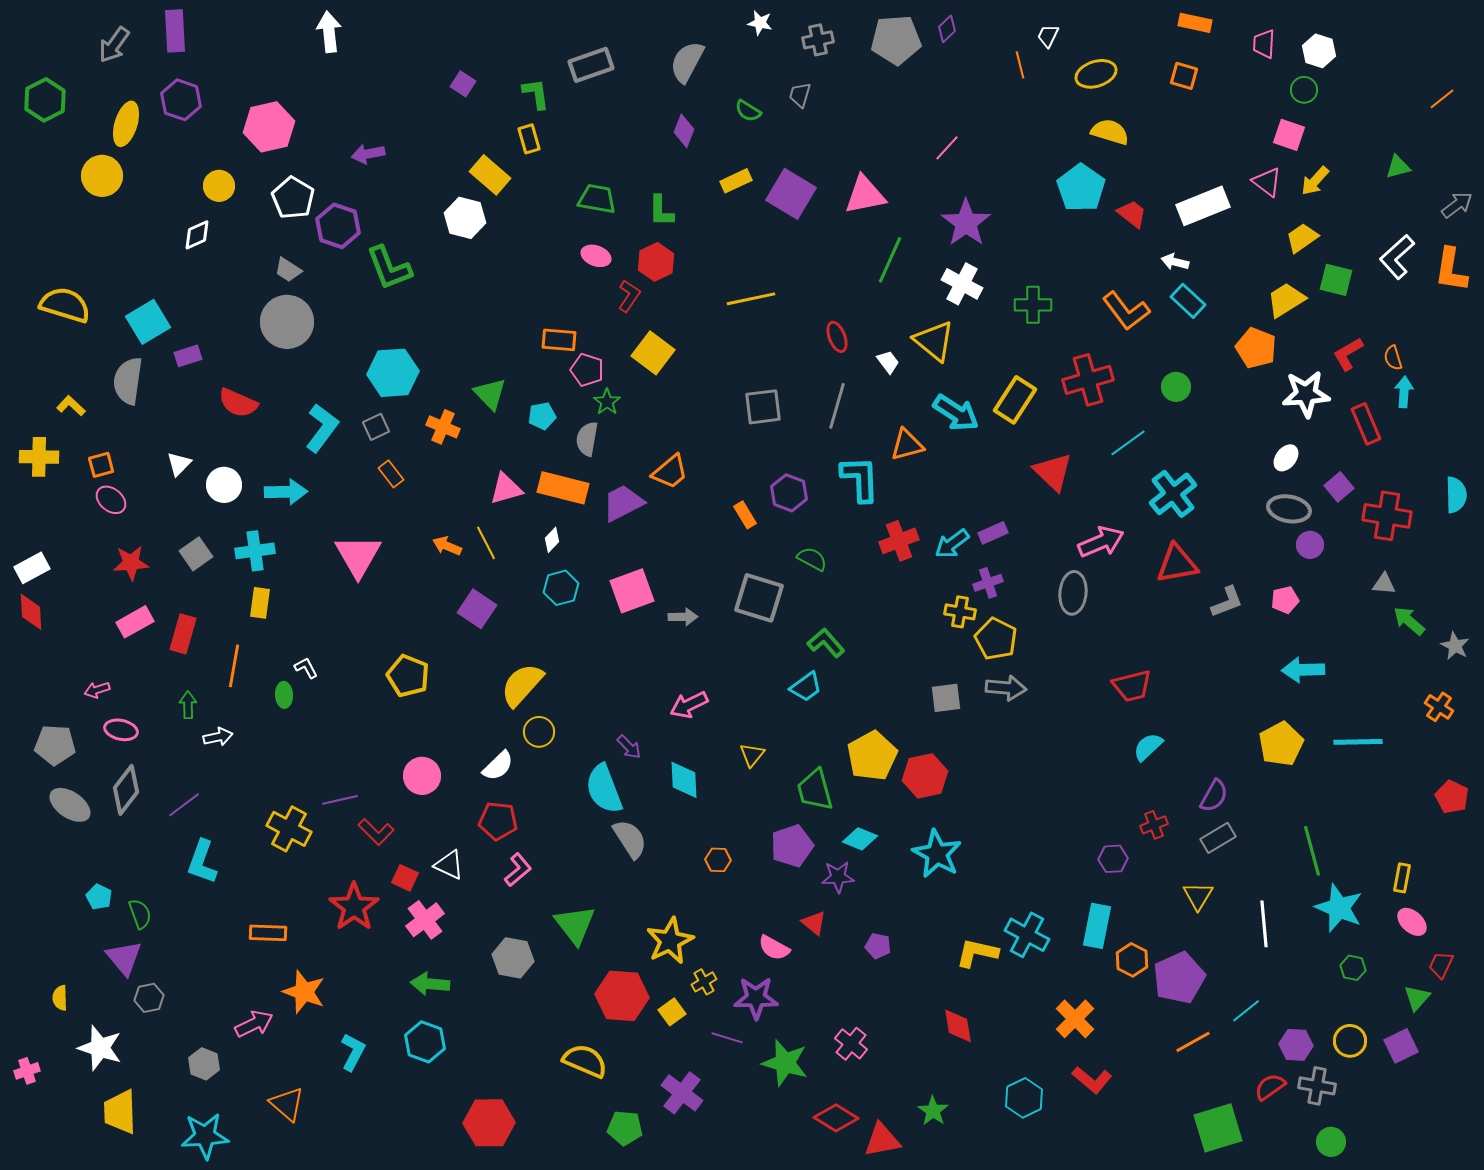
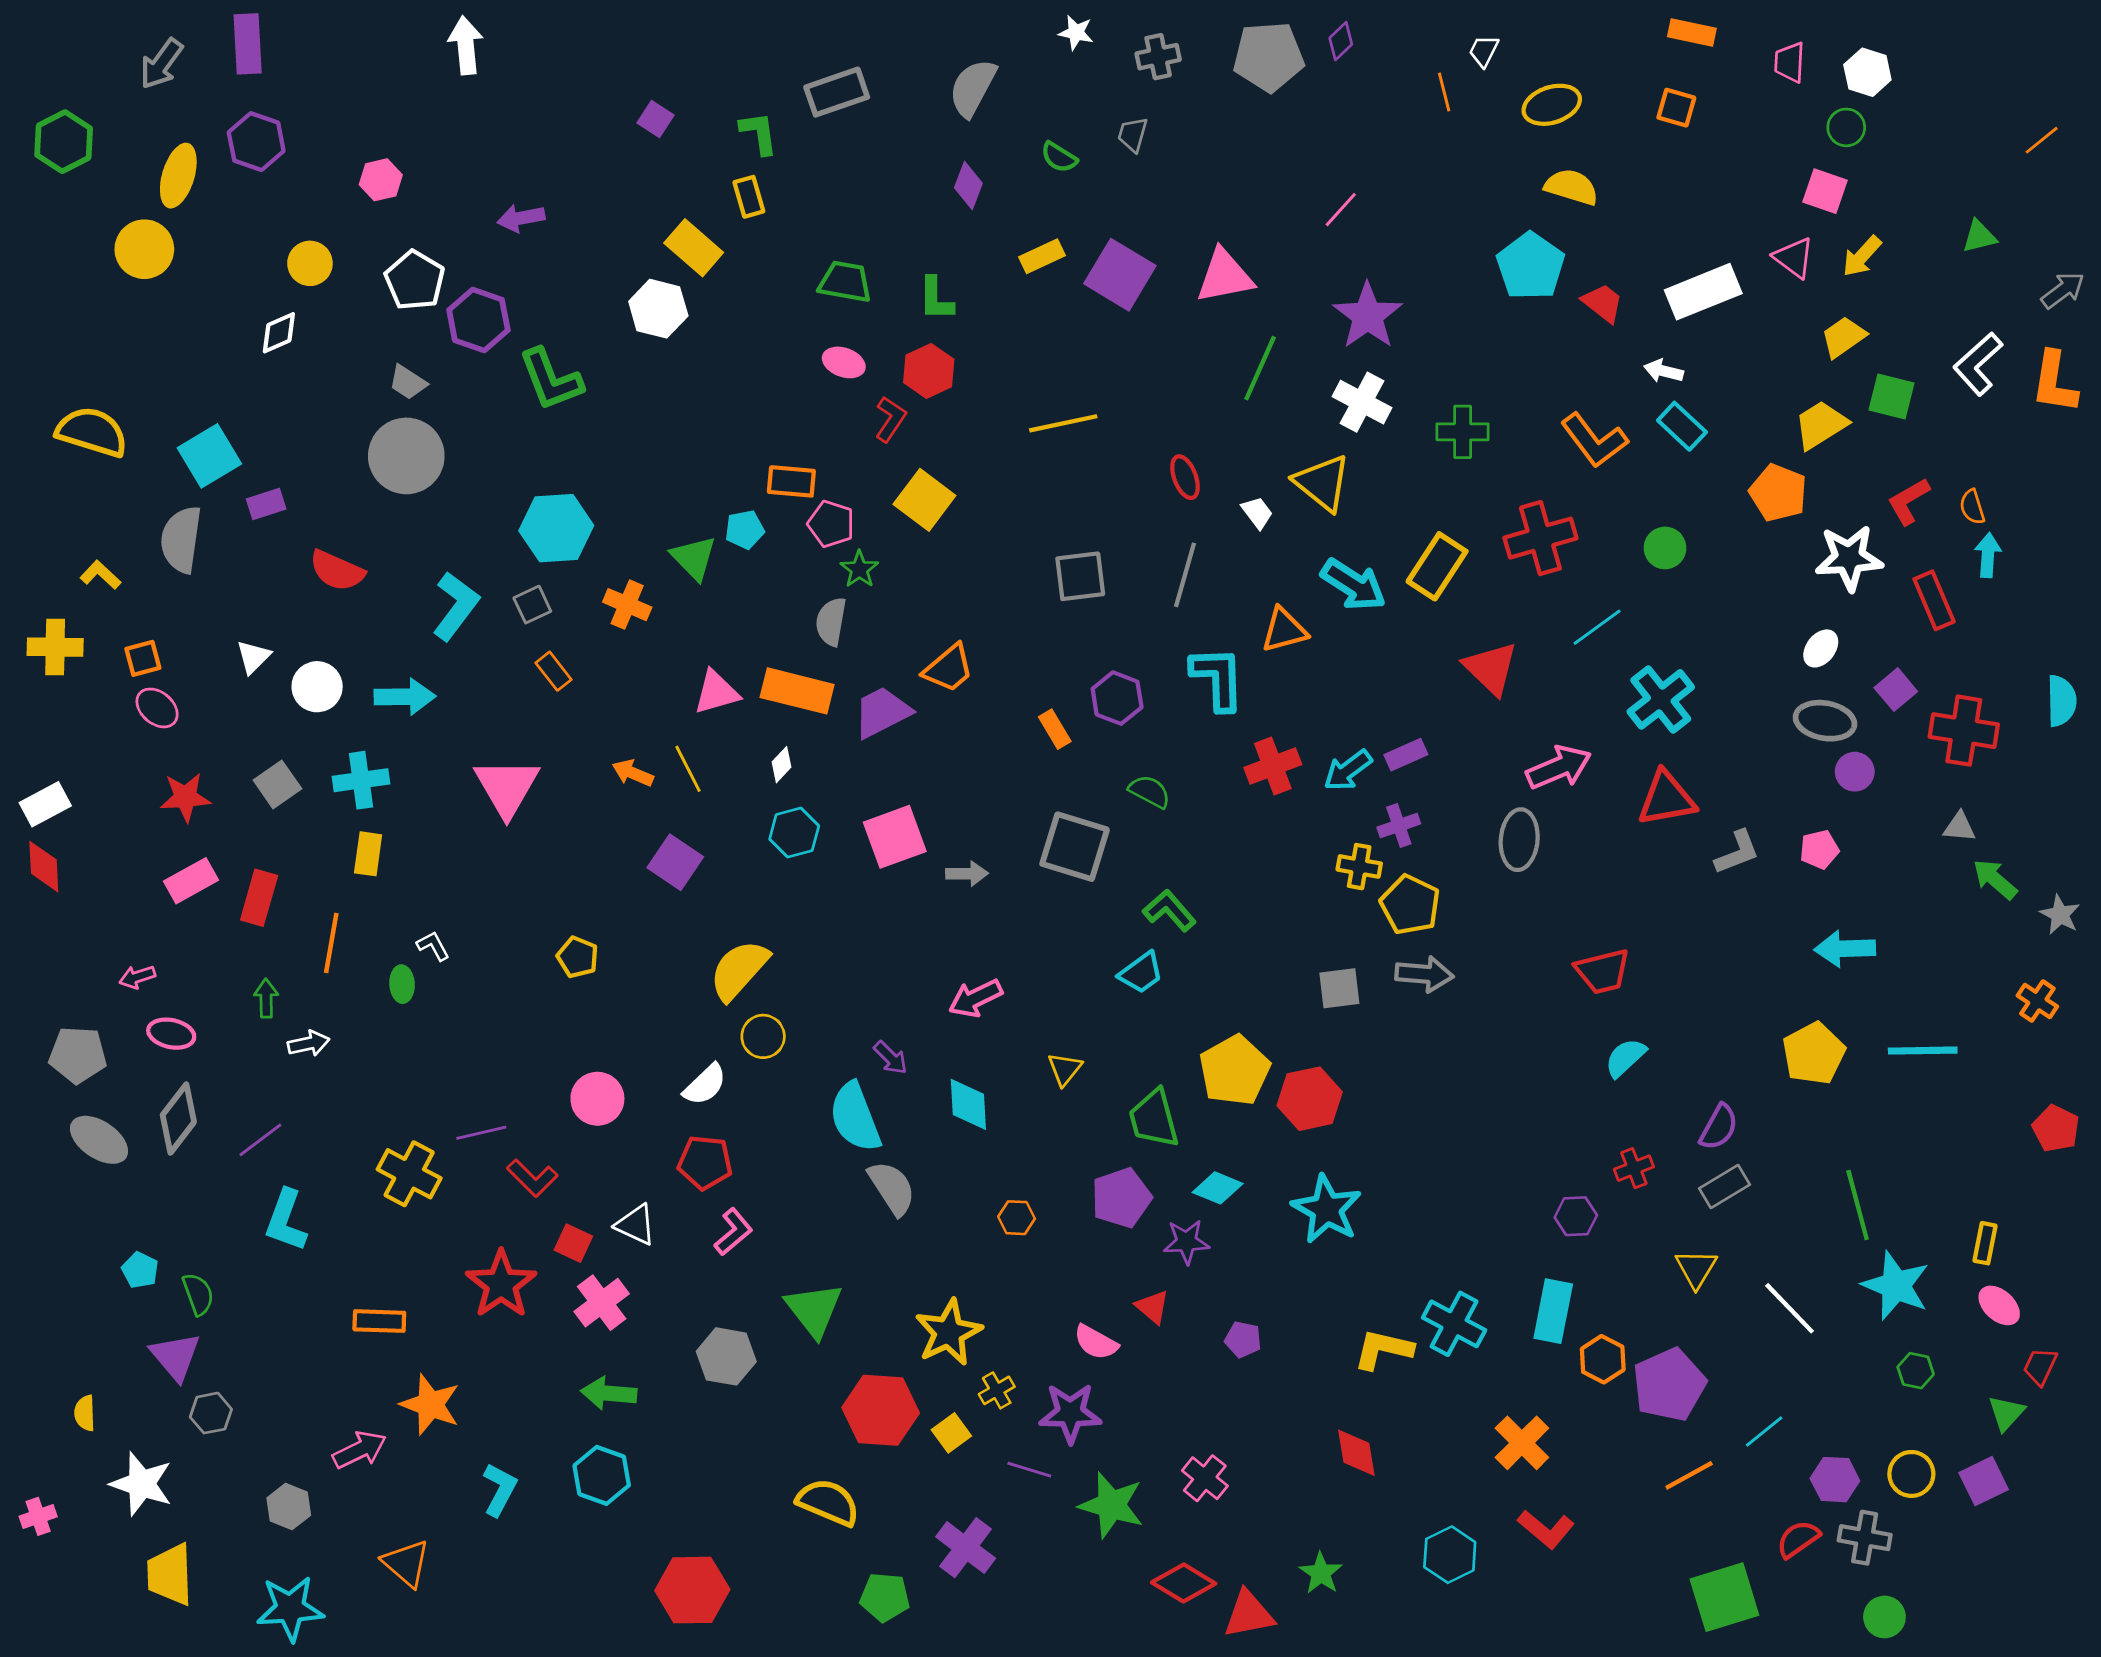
pink hexagon: (269, 127) -> (381, 180), size x0.6
cyan pentagon: (542, 416) -> (745, 530), moved
yellow pentagon: (408, 676) -> (578, 957), size x0.7
white line: (1264, 924) -> (1790, 1308), turned -39

